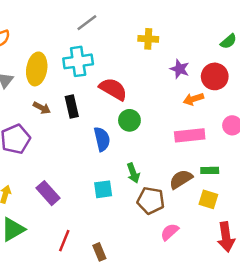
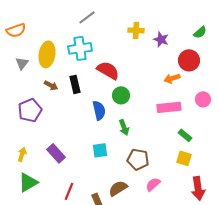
purple star: (180, 69) -> (161, 39), moved
green rectangle: (210, 170) -> (185, 135), turned 40
green arrow: (133, 173) -> (124, 127), moved
brown semicircle: (181, 179) -> (118, 188), moved

